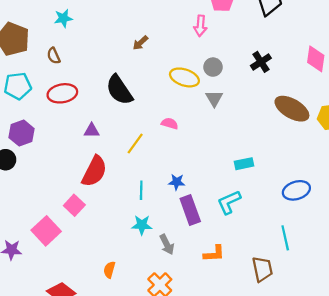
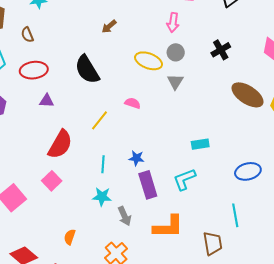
pink arrow: (200, 26) -> (173, 23), moved
purple triangle: (92, 131) -> (47, 101), moved
pink square: (74, 205) -> (52, 181), moved
orange L-shape: (214, 254) -> (168, 227), size x1.5

